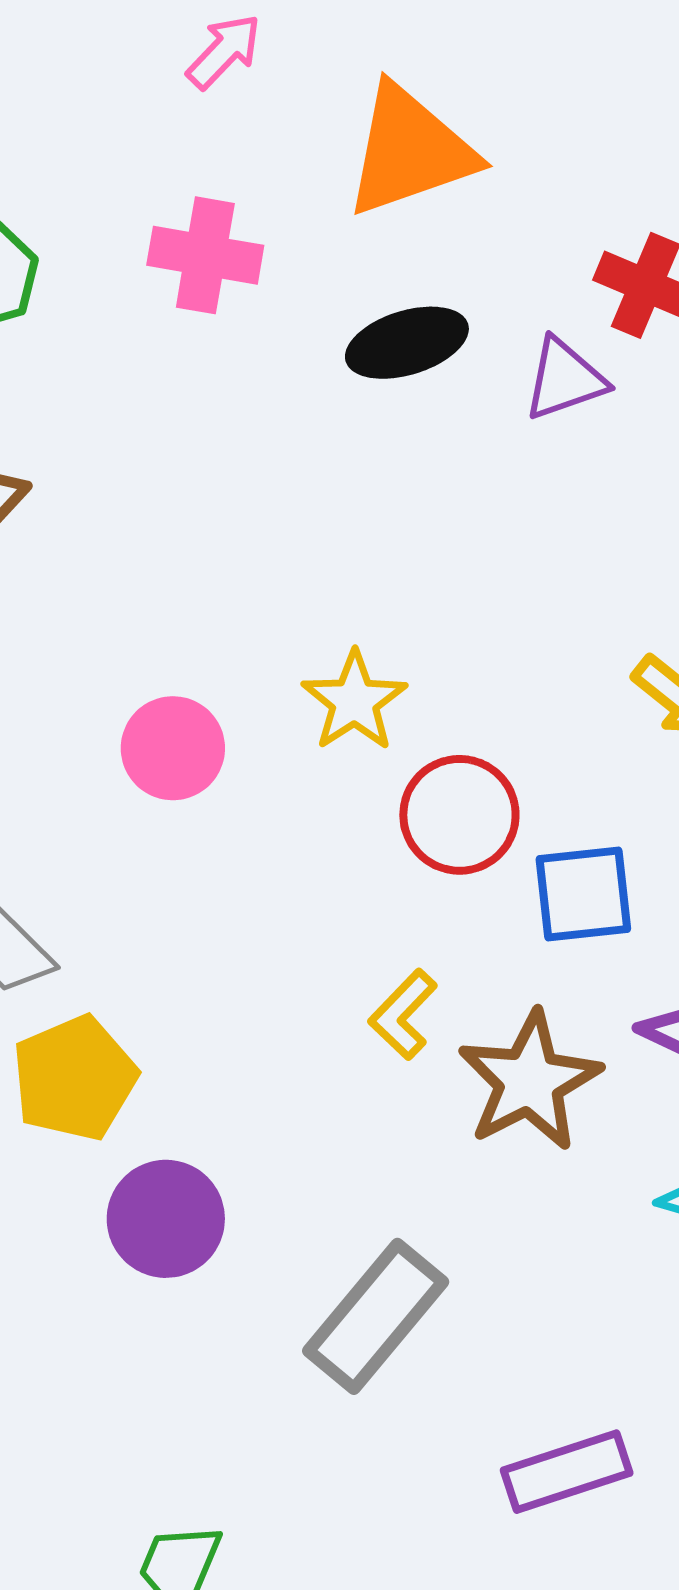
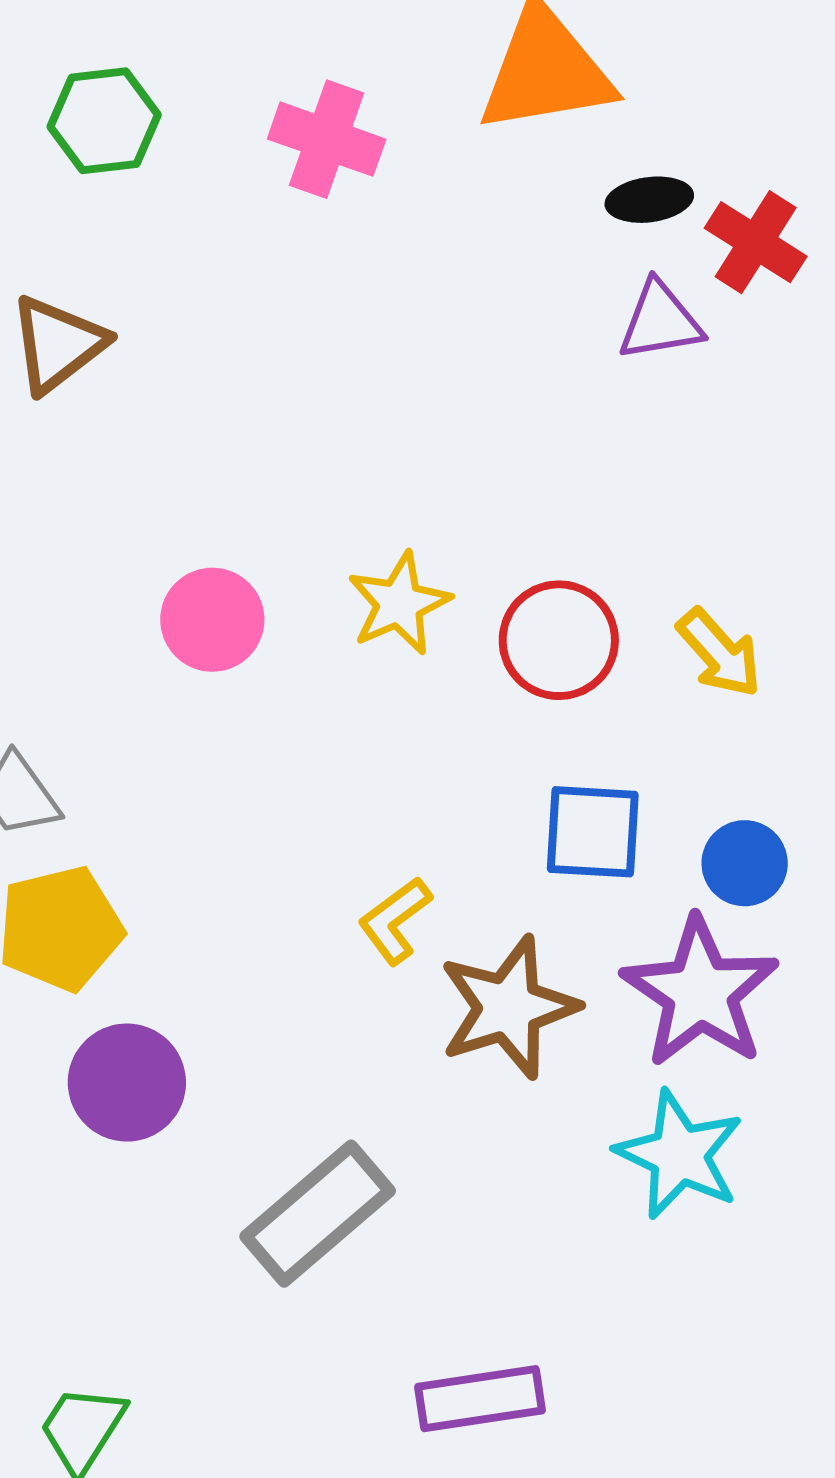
black ellipse: (407, 343) -> (649, 200), moved, size x0.7
red circle: (459, 815) -> (559, 640), moved

